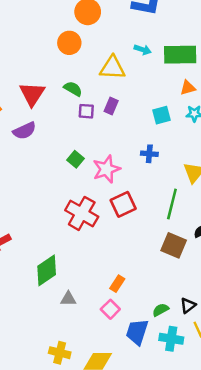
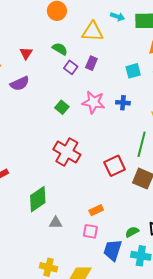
red triangle: (32, 94) -> (26, 53), size x0.6
purple square: (86, 111) -> (71, 67), turned 32
pink star: (106, 169) -> (93, 102), moved, turned 30
red square: (123, 204) -> (115, 166), moved
orange rectangle: (117, 284) -> (96, 210), turned 32
pink square: (110, 309) -> (90, 231), turned -35

